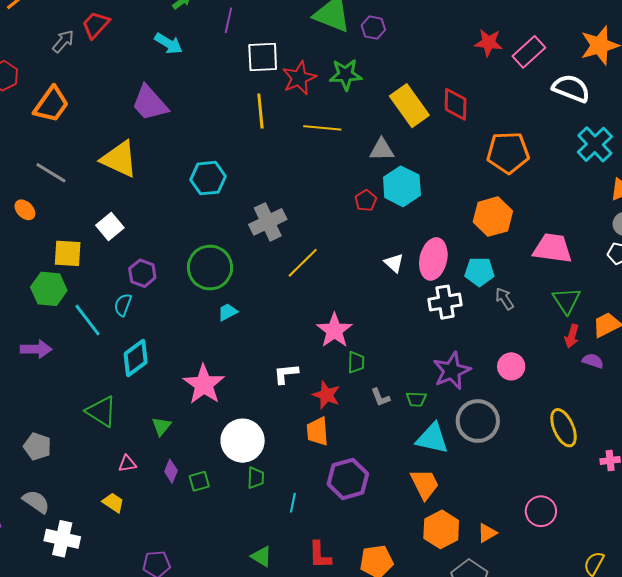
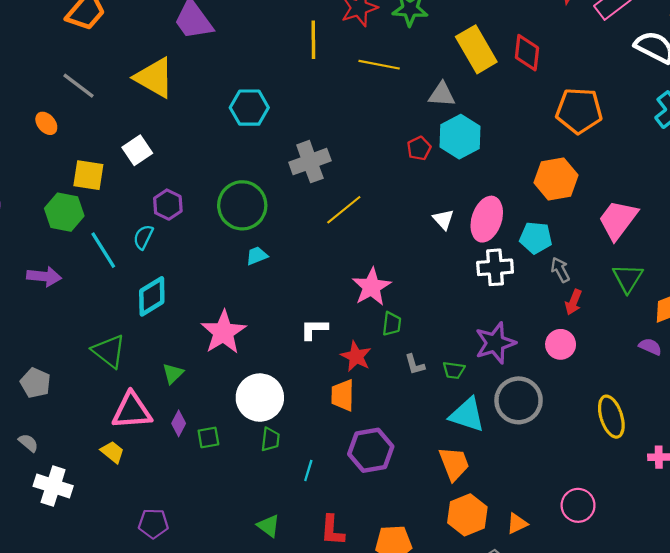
pink trapezoid: (553, 248) -> (618, 220), turned -66
red arrow: (572, 336) -> (573, 302), moved
pink triangle: (127, 464) -> (132, 411), size x2.0
gray semicircle: (36, 502) -> (28, 443), size x0.7

